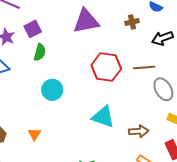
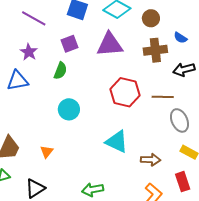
brown cross: (132, 22) -> (155, 50), size x1.6
purple square: (33, 29) -> (69, 44), moved

